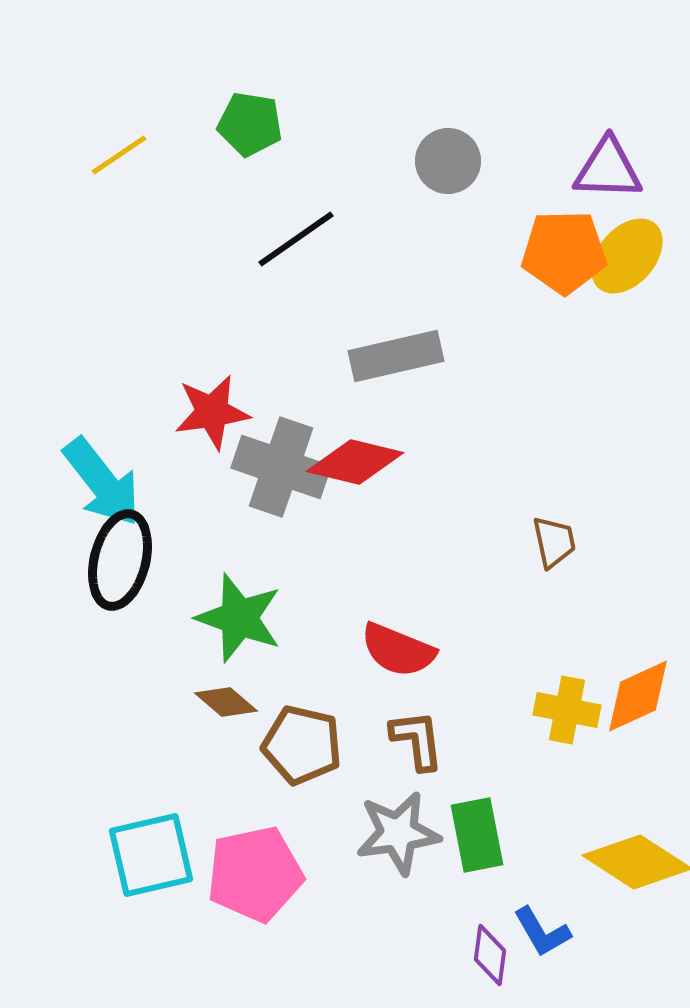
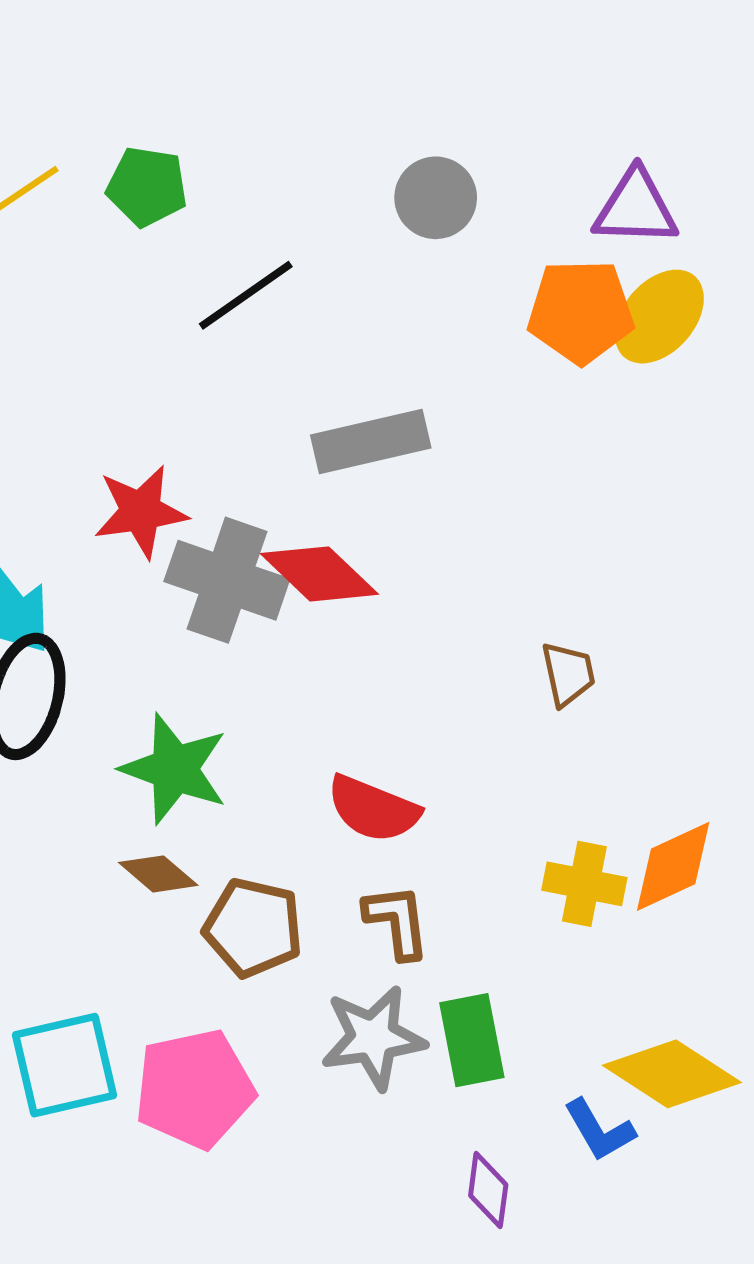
green pentagon: (250, 124) -> (147, 187), moved
red diamond: (355, 462) -> (319, 574), turned 30
blue L-shape: (542, 932) -> (599, 1130), moved

